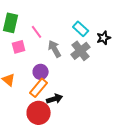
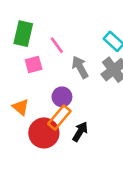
black arrow: (55, 99) -> (80, 132), turned -42
red circle: (39, 113) -> (44, 133), moved

